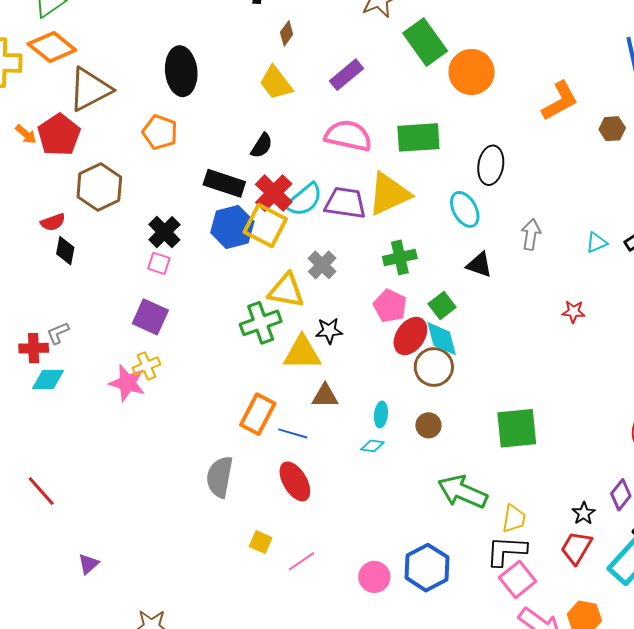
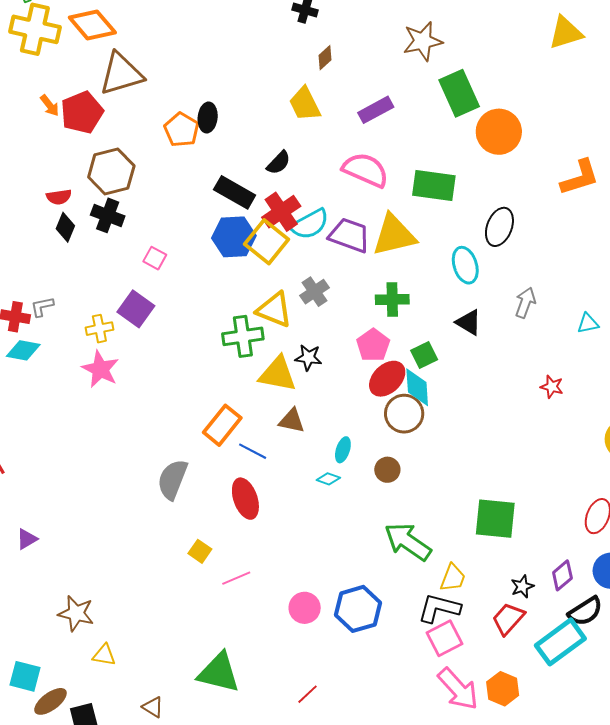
black ellipse: (181, 71) -> (208, 117), moved, size x0.6
black cross: (164, 232) -> (108, 215), moved, turned -36
yellow cross: (147, 366) -> (99, 329), moved
green square: (517, 428) -> (495, 519), moved

